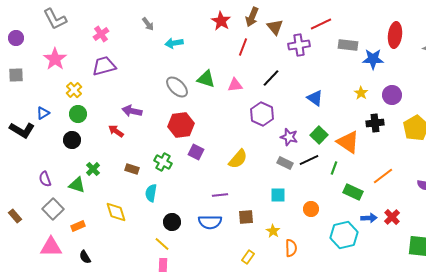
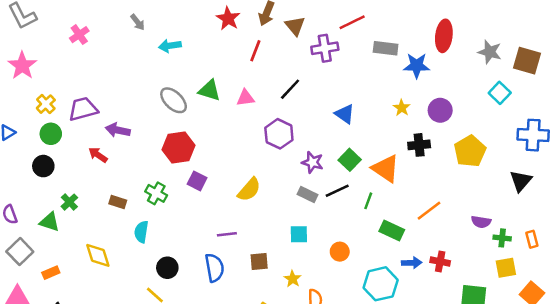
purple trapezoid: (104, 66) -> (83, 109), moved
red cross: (392, 217) -> (440, 262), turned -35
blue semicircle: (210, 222) -> (214, 268), turned -100

